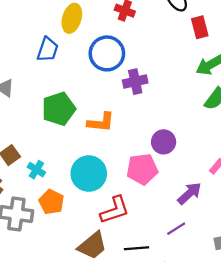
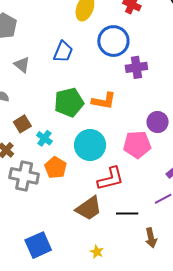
blue trapezoid: (48, 49) -> (63, 52), moved
green pentagon: (59, 109) -> (69, 102), moved

